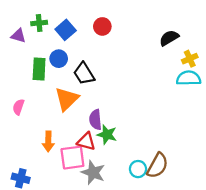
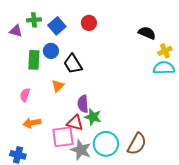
black semicircle: (169, 38) -> (147, 33), turned 54
orange triangle: (67, 99) -> (58, 86), size x0.6
pink semicircle: (18, 107) -> (25, 95), moved
orange arrow: (48, 141) -> (32, 123), moved, turned 78
cyan circle: (138, 169) -> (106, 144), moved, size x1.6

